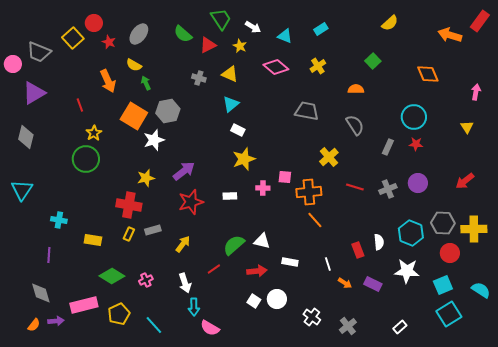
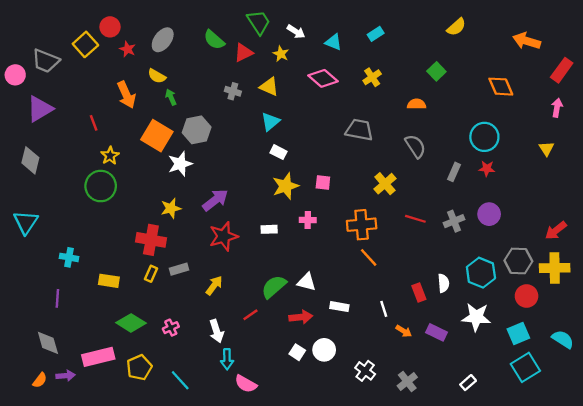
red rectangle: (480, 21) -> (562, 70), moved
pink square: (285, 177) -> (323, 183), moved
red arrow: (465, 181) -> (556, 230), moved

